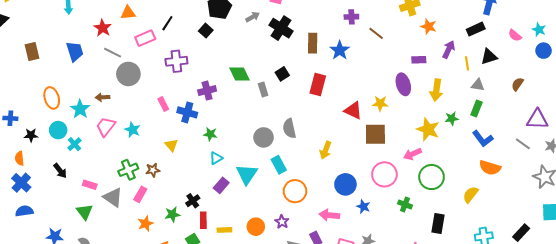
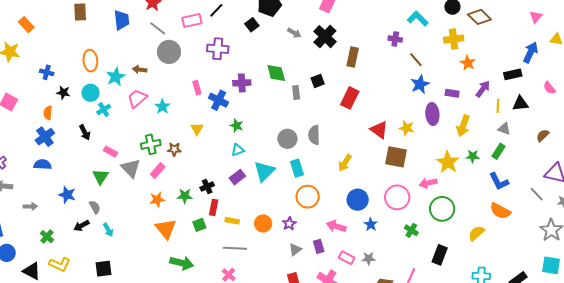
gray arrow: (253, 17) -> (294, 33), moved, turned 48
blue star: (340, 50) -> (420, 84), moved

